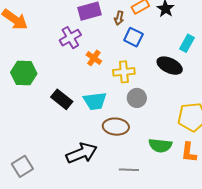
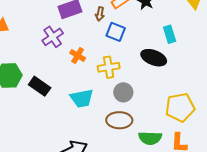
cyan rectangle: (187, 43) -> (170, 34), turned -42
black rectangle: (62, 99) -> (40, 86), moved
brown ellipse: (116, 127) -> (119, 120), moved

